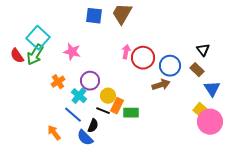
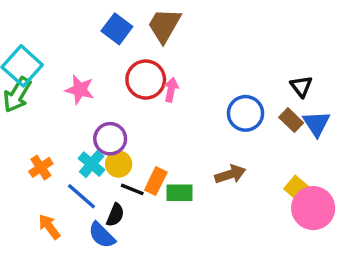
blue square: (94, 16) -> (117, 29), turned 30
red circle: (143, 58) -> (146, 80), moved
orange cross: (58, 82) -> (41, 167), moved
brown arrow: (161, 85) -> (230, 174), moved
blue triangle: (212, 89) -> (317, 123), moved
yellow circle: (108, 96) -> (119, 164), moved

